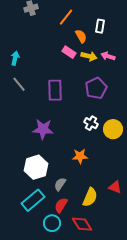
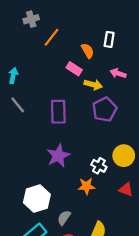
orange line: (66, 17) -> (52, 37), moved
yellow arrow: (89, 56) -> (93, 85), moved
white cross: (91, 123) -> (99, 166), moved
purple star: (43, 129) -> (58, 156), moved, turned -30
red triangle: (115, 187) -> (126, 189), moved

